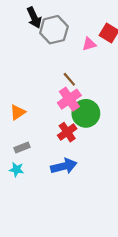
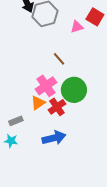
pink cross: (69, 99) -> (46, 86), moved
orange triangle: (18, 112) -> (38, 103), moved

